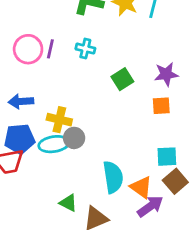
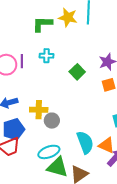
cyan ellipse: (54, 144) -> (49, 152), moved
green triangle: (68, 203) -> (57, 167), size x1.6

